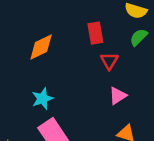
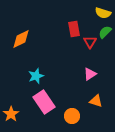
orange diamond: (41, 47) -> (21, 39), moved
red triangle: (109, 61) -> (90, 42), moved

